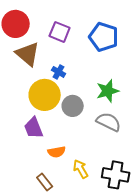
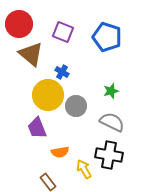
green star: (108, 91) -> (111, 91), size x0.7
black cross: (116, 175) -> (109, 155), moved

